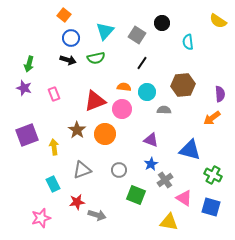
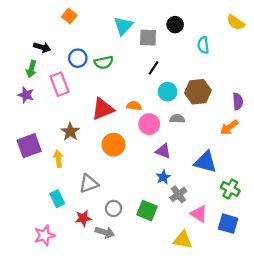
cyan triangle: (105, 31) -> (123, 26), moved
gray square: (137, 35) -> (148, 38), turned -30
blue circle: (71, 38) -> (78, 58), moved
black arrow: (68, 60) -> (42, 47), moved
orange semicircle: (124, 87) -> (134, 106), moved
cyan circle: (147, 92) -> (168, 92), moved
pink rectangle: (54, 94) -> (59, 84), moved, size x1.5
pink circle: (122, 109) -> (149, 124), moved
brown star: (77, 130) -> (70, 132), moved
gray circle: (119, 170) -> (113, 208), moved

